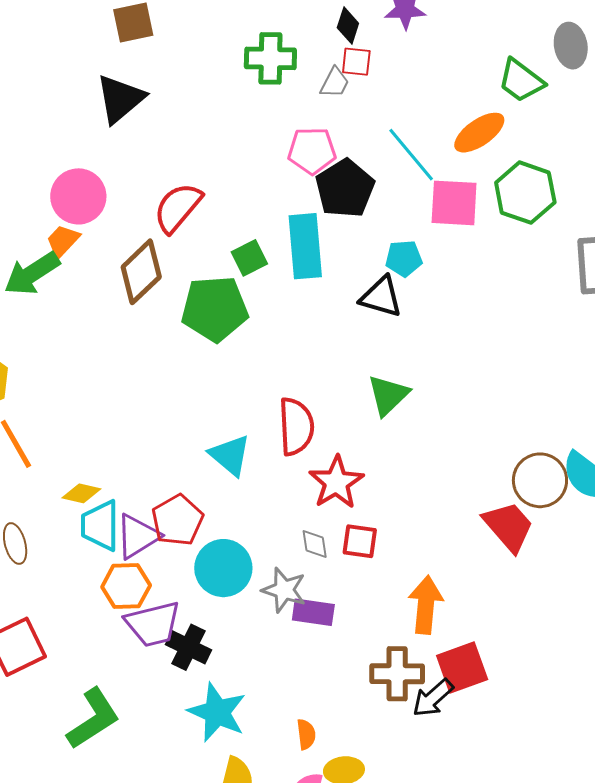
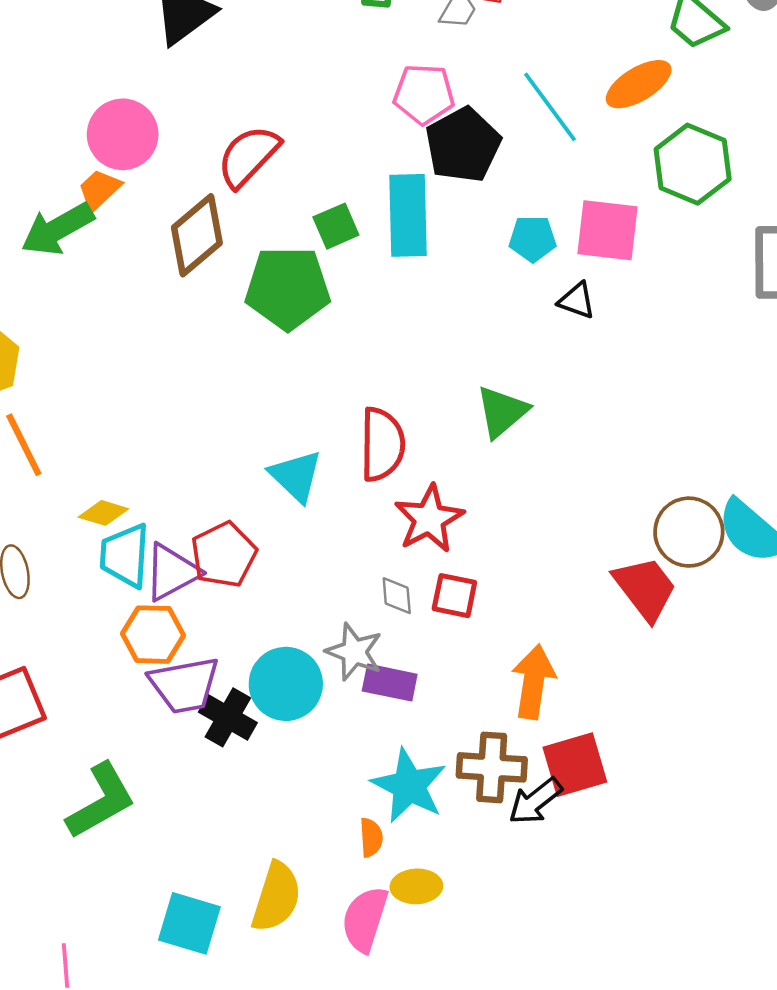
pink square: (454, 203) -> (607, 230), moved
black triangle: (381, 297) -> (577, 301), moved, size x0.7
cyan circle: (223, 568) -> (286, 684), moved
cyan star: (217, 712) -> (409, 786), moved

